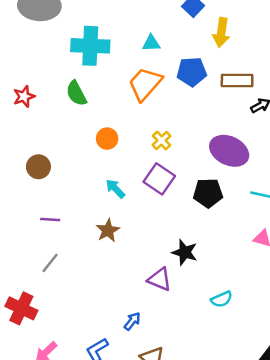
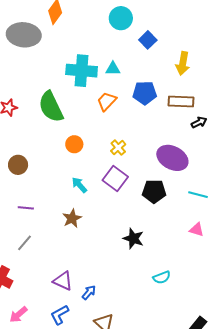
yellow arrow: (221, 33) -> (183, 63), moved
cyan cross: (90, 46) -> (82, 71), moved
orange trapezoid: (145, 84) -> (107, 101), size x0.7
green semicircle: (76, 93) -> (51, 107), size x1.5
purple triangle: (160, 279) -> (63, 281), moved

